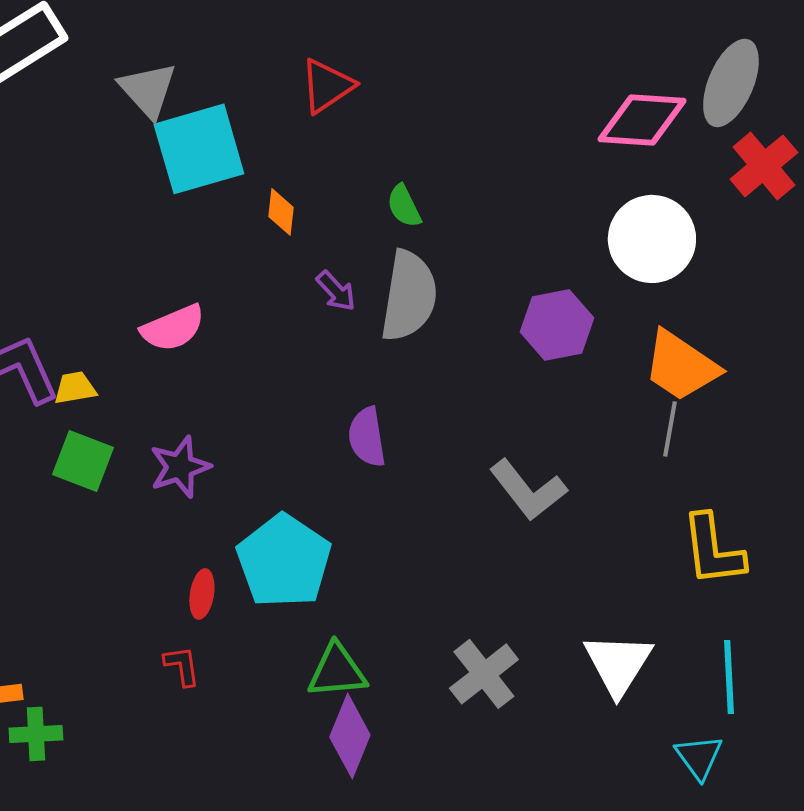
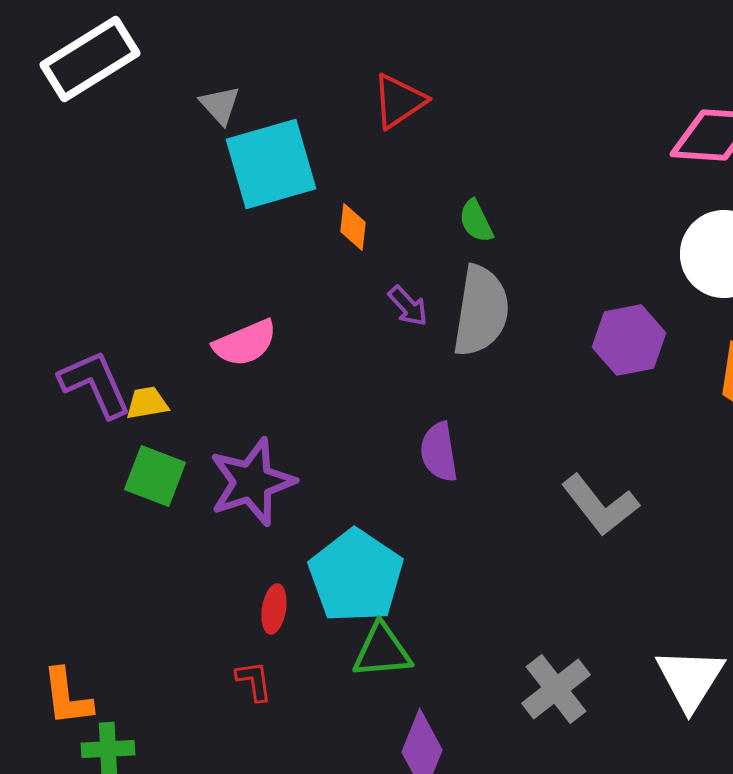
gray triangle: (148, 90) -> (220, 105), size x0.7
purple star: (180, 467) -> (252, 482), size x1.4
green triangle: (337, 671) -> (382, 651), moved

